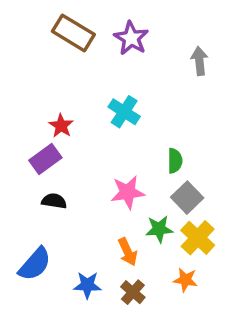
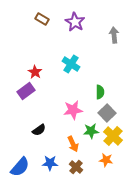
brown rectangle: (73, 33) -> (42, 19), size x0.6
black semicircle: (54, 201) -> (39, 130), moved, turned 136
blue semicircle: (35, 264) -> (20, 167), moved

